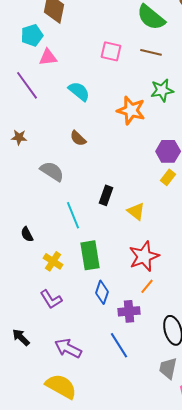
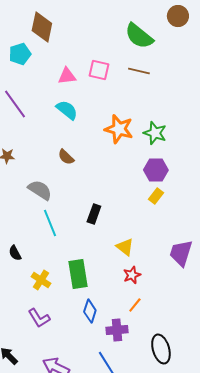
pink triangle: (48, 57) -> (67, 76), moved
green star: (162, 90) -> (155, 133), moved, turned 30
yellow triangle: (136, 211) -> (125, 247), moved
cyan line: (73, 215) -> (50, 223), moved
red star: (144, 256) -> (132, 275), size x0.6

